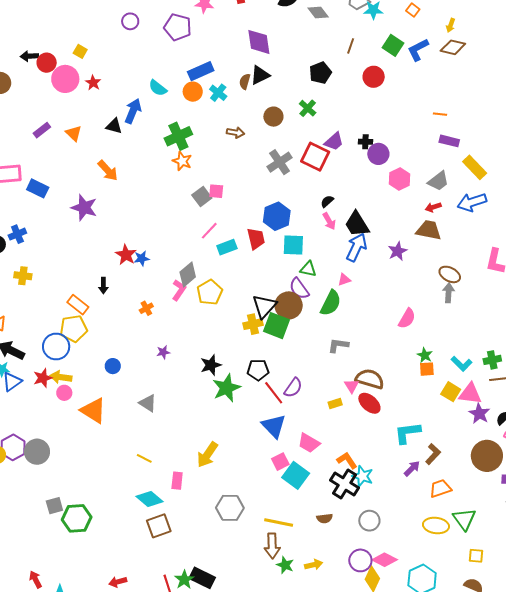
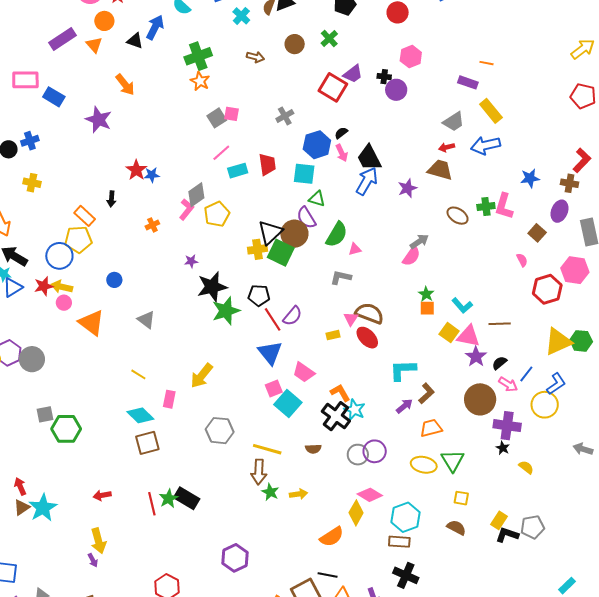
orange circle: (193, 92) -> (104, 21), moved
orange line: (440, 114) -> (486, 63), moved
purple rectangle: (42, 130) -> (63, 39), size x1.5
gray cross: (280, 162) -> (285, 116), moved, size x0.7
pink hexagon: (400, 179) -> (411, 57), moved
blue hexagon: (277, 216) -> (317, 145), moved
pink triangle: (344, 280) -> (355, 249), moved
gray arrow: (449, 293) -> (419, 241), moved, turned 48
purple star: (163, 352) -> (191, 261), moved
green cross: (492, 360) -> (486, 206), moved
black star: (211, 365) -> (212, 287), size x1.4
purple circle: (360, 560) -> (375, 451), moved

